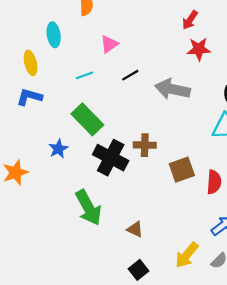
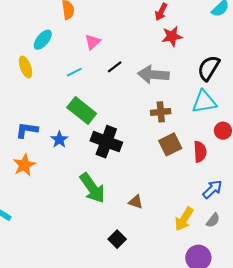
cyan ellipse: (54, 35) -> (43, 40), turned 55
blue L-shape: (29, 97) -> (27, 130), moved
brown cross: (145, 145) -> (161, 112), moved
black square: (139, 270) -> (117, 239), moved

